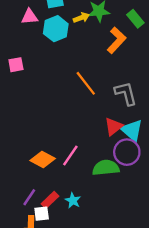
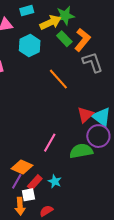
yellow arrow: (81, 18) -> (50, 22), size x1.5
green rectangle: (135, 19) -> (64, 39), moved
cyan hexagon: (56, 29) -> (30, 46), moved
gray L-shape: (126, 93) -> (93, 62), moved
orange diamond: (43, 160) -> (22, 167), moved

